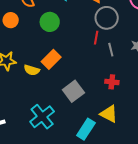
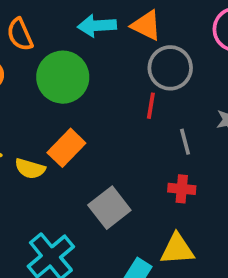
green circle: (50, 22) -> (63, 77), size x1.4
gray line: (111, 50) -> (185, 142), moved
yellow triangle: (109, 114) -> (177, 249), turned -30

